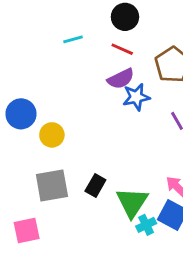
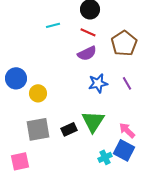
blue star: (136, 97) -> (98, 83), moved
black rectangle: (95, 186) -> (69, 129), turned 35
green triangle: (132, 202) -> (93, 121), moved

